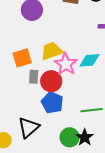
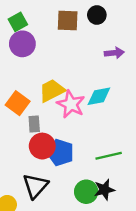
orange square: (22, 58) -> (18, 103), turned -30
red circle: (51, 81) -> (42, 146), moved
black star: (85, 137) -> (104, 190), turned 30

